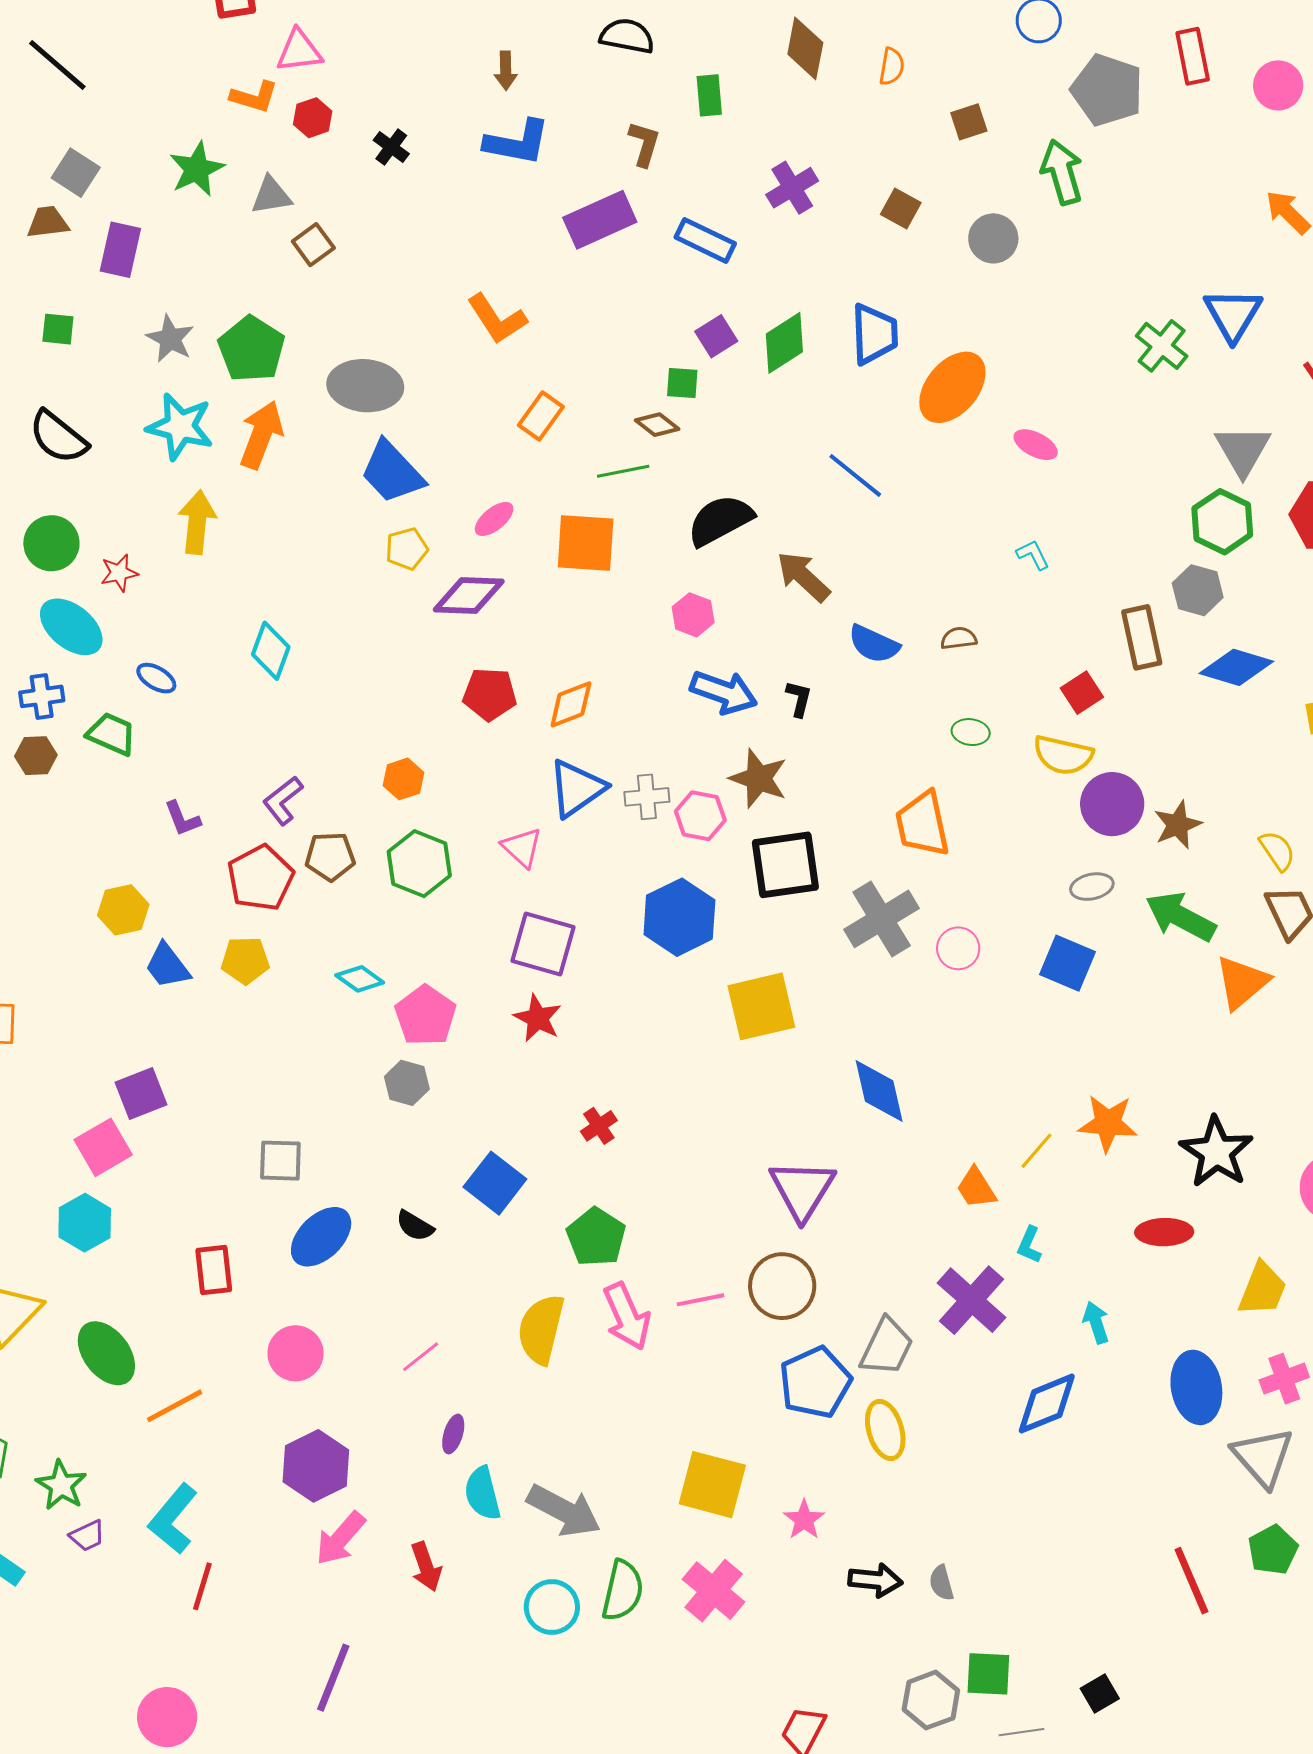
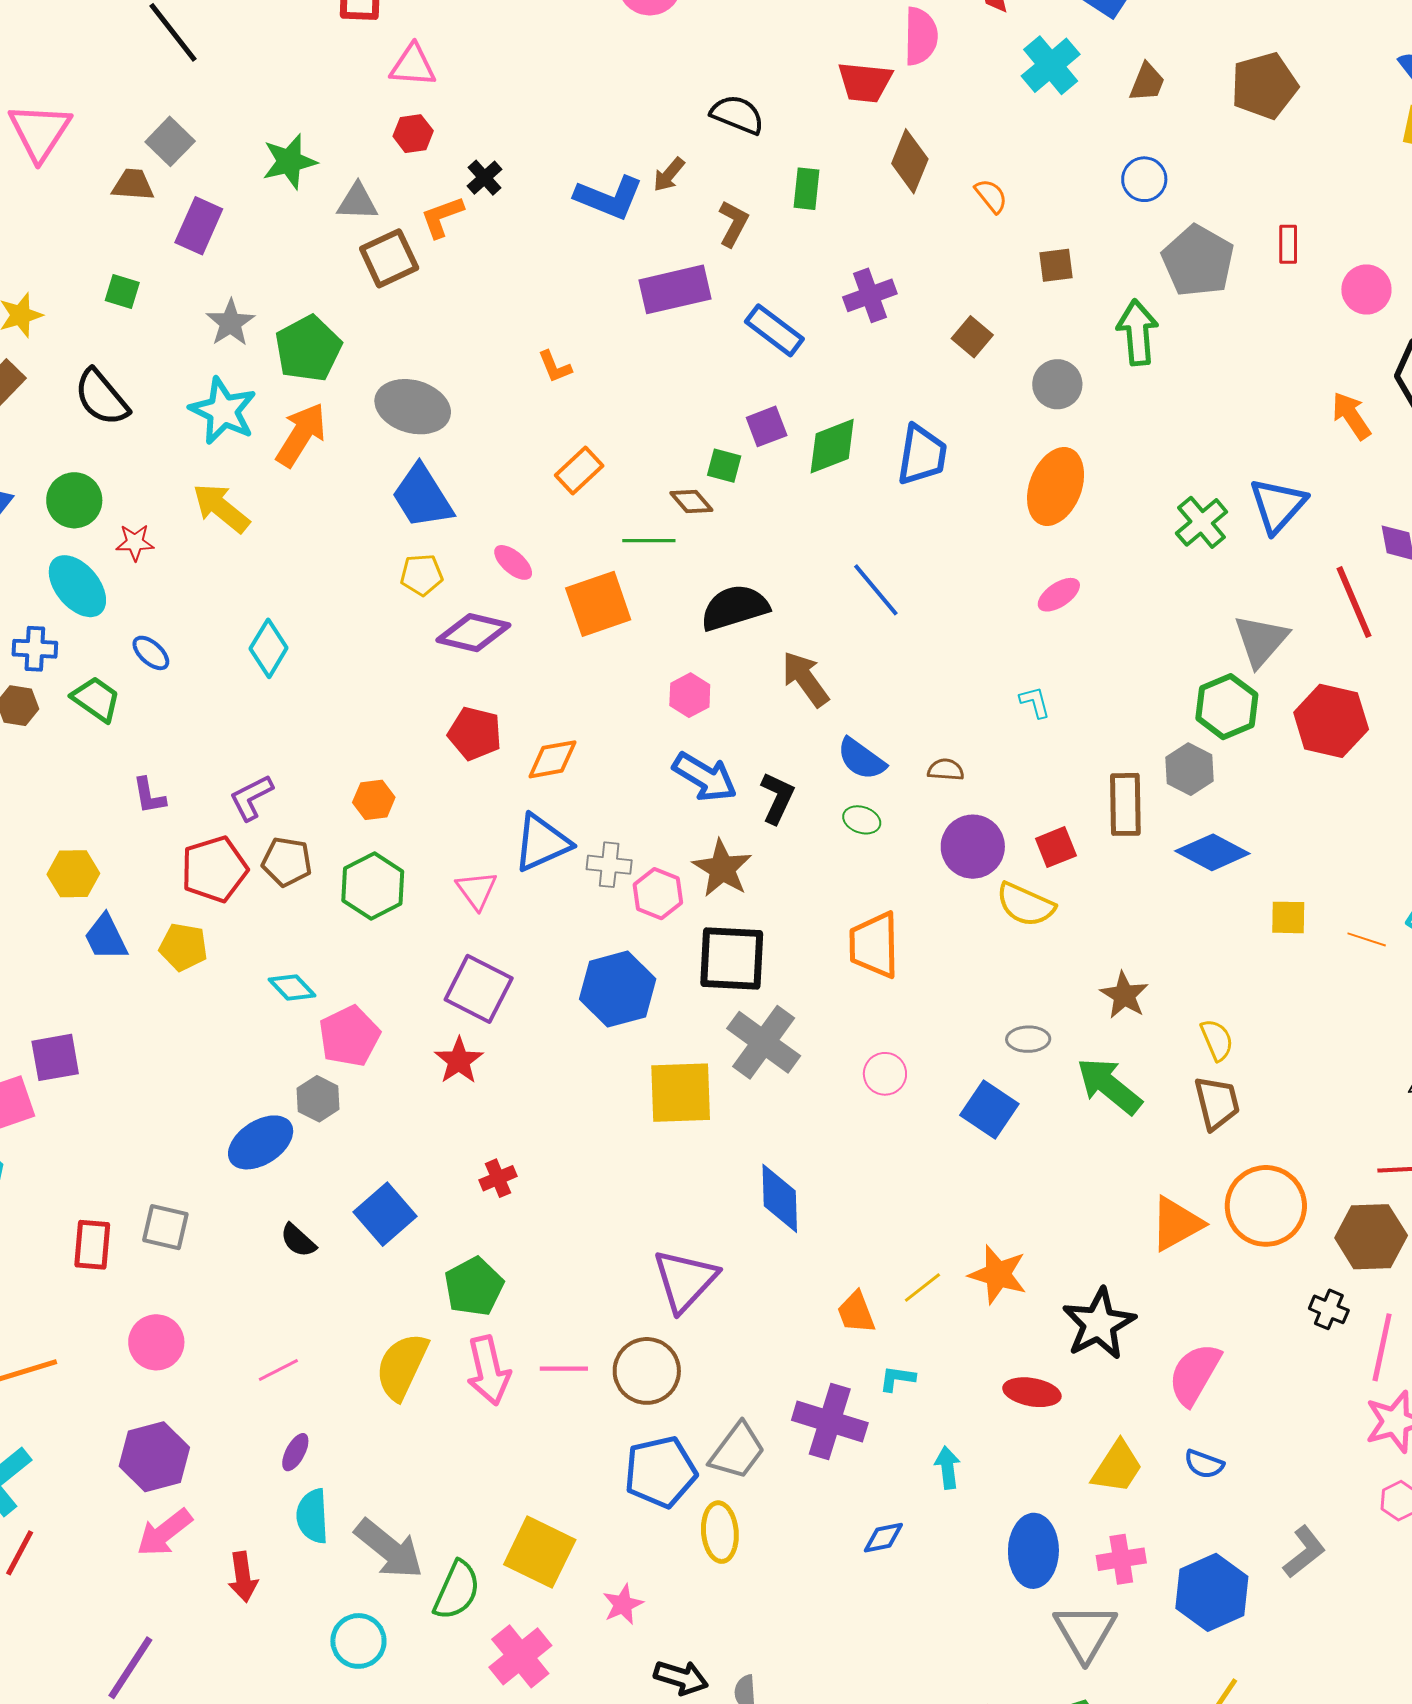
red rectangle: (1193, 56) -> (1288, 244), size x0.7
orange semicircle: (892, 67) -> (991, 196), turned -60
brown arrow: (506, 71) -> (669, 175), moved, turned 30
orange L-shape: (254, 97) -> (442, 217), moved, turned 132
brown square: (313, 245) -> (389, 258), size x1.4
orange L-shape: (497, 319) -> (555, 367), size x0.6
orange ellipse: (952, 387) -> (1056, 486), moved, turned -30
pink ellipse: (1036, 445) -> (1059, 595), turned -72
pink ellipse: (494, 519) -> (513, 562), turned 69
yellow arrow: (197, 522) -> (221, 508), turned -68
orange square: (586, 543) -> (598, 604), turned -34
black L-shape: (799, 699) -> (777, 798), size x1.4
green ellipse: (971, 732) -> (862, 820), moved
purple circle: (1112, 804) -> (973, 847), moved
brown star: (1178, 825) -> (1124, 995), turned -30
gray cross: (882, 919) -> (764, 1042), moved, turned -34
orange triangle: (1242, 982) -> (1176, 1224), moved
gray square: (280, 1161) -> (165, 1227), moved
blue ellipse: (321, 1237) -> (261, 1142), moved
cyan L-shape: (1029, 1245) -> (897, 1379), turned 63
purple cross: (972, 1300) -> (830, 1421), turned -36
blue diamond: (1047, 1404) -> (883, 1538), size x0.6
green semicircle: (623, 1591) -> (457, 1590), moved

